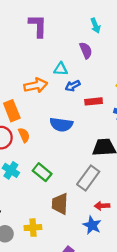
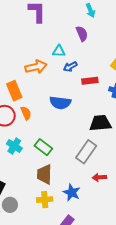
brown trapezoid: (60, 204) -> (44, 174), moved
blue star: (92, 225) -> (72, 192), moved
yellow cross: (33, 228) -> (45, 200), moved

